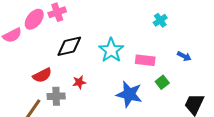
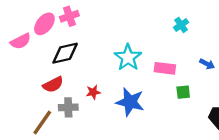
black diamond: (69, 46) -> (65, 53), moved
green square: (162, 82) -> (183, 92), turned 32
blue star: (129, 94) -> (130, 102), moved

